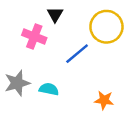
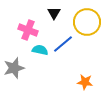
black triangle: (55, 14) -> (54, 13), moved
cyan semicircle: (49, 89) -> (40, 50), moved

